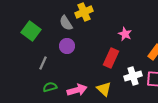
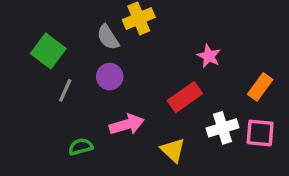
red rectangle: (111, 58) -> (185, 97), turned 30
gray line: (43, 63) -> (65, 90), moved
pink arrow: (77, 90) -> (127, 124), moved

